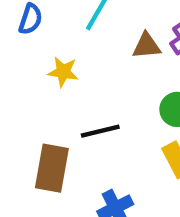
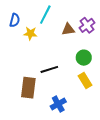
yellow star: (63, 72) -> (30, 33), moved

